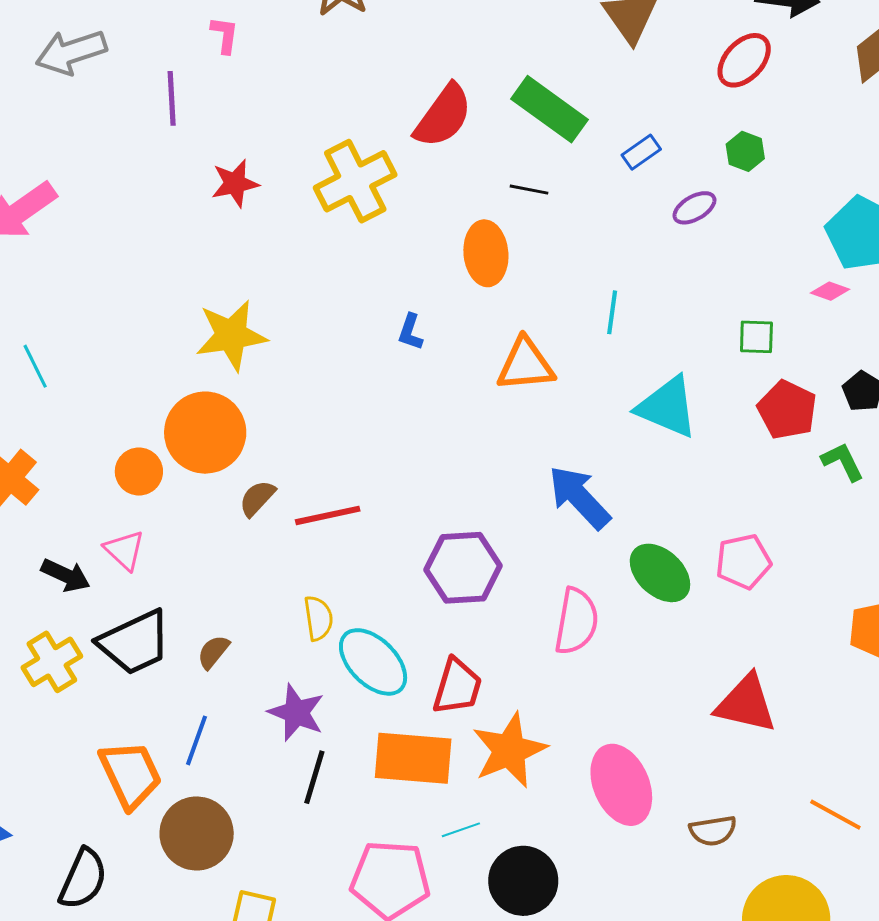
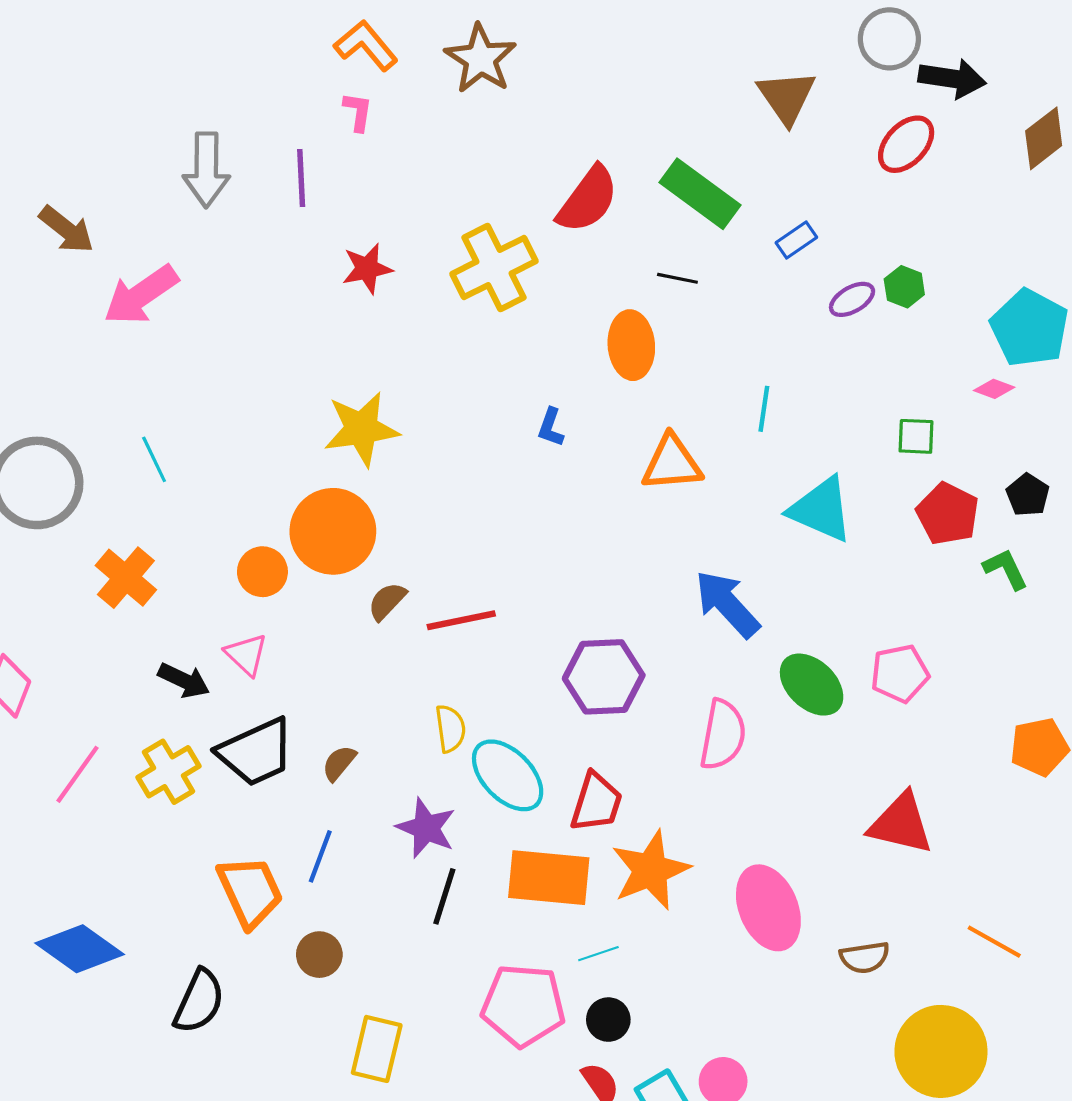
gray arrow: (71, 52) -> (206, 170), moved, turned -72
green hexagon: (745, 151) -> (904, 287), moved
brown circle: (197, 833) -> (319, 955), size x0.6
black circle: (523, 881) -> (608, 1020), moved, size x0.6

